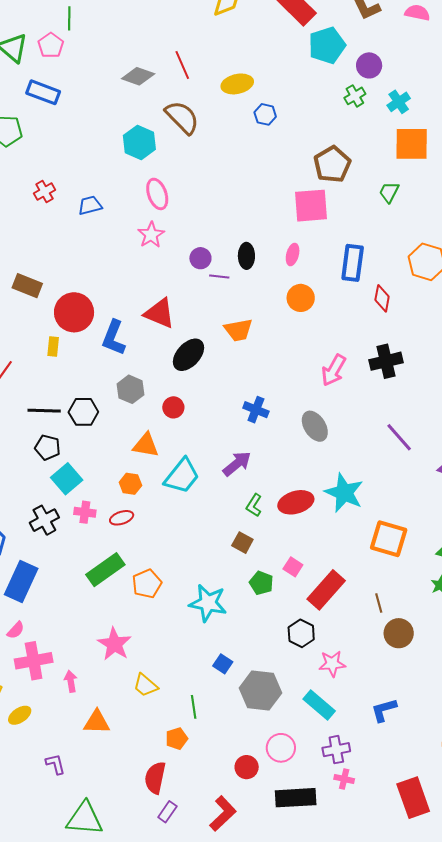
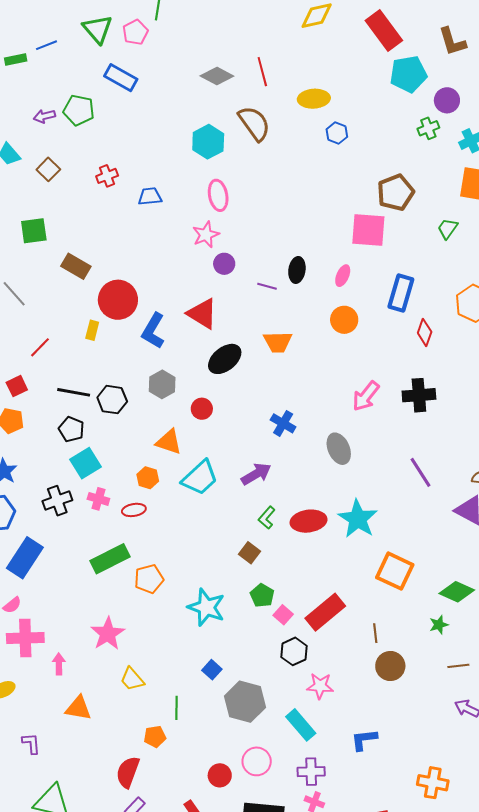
purple circle: (200, 258) -> (224, 264), moved
pink square: (293, 567) -> (283, 615), moved

